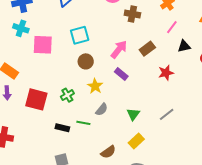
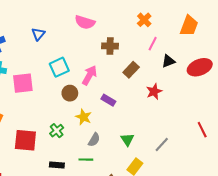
brown cross: (132, 14) -> (110, 46), moved
pink arrow: (119, 49) -> (89, 75), moved
gray line: (167, 114) -> (162, 144), moved
green line: (83, 123) -> (86, 160), moved

